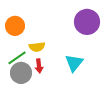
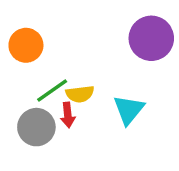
yellow semicircle: (37, 47) -> (80, 94), moved
green line: (17, 58) -> (52, 91), moved

